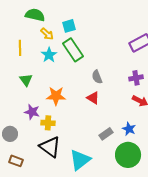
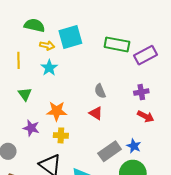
cyan square: (69, 26) -> (70, 37), size x1.6
yellow arrow: (47, 34) -> (47, 45), turned -32
green rectangle: (73, 50) -> (117, 44), moved, turned -45
yellow cross: (48, 123) -> (61, 135), moved
gray rectangle: (106, 134) -> (110, 151), size x1.5

